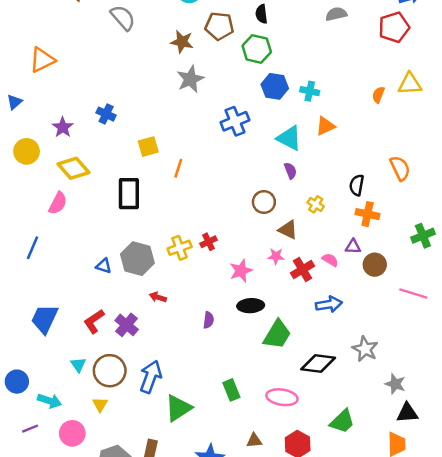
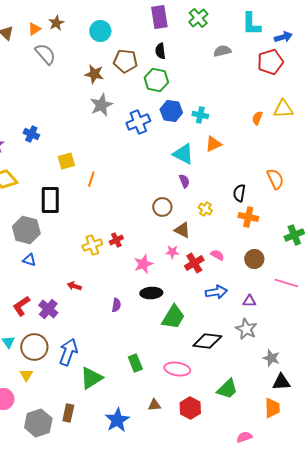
blue cross: (235, 121) -> (138, 122), moved
purple triangle: (353, 247) -> (249, 301), moved
gray hexagon: (137, 259) -> (26, 230), moved

